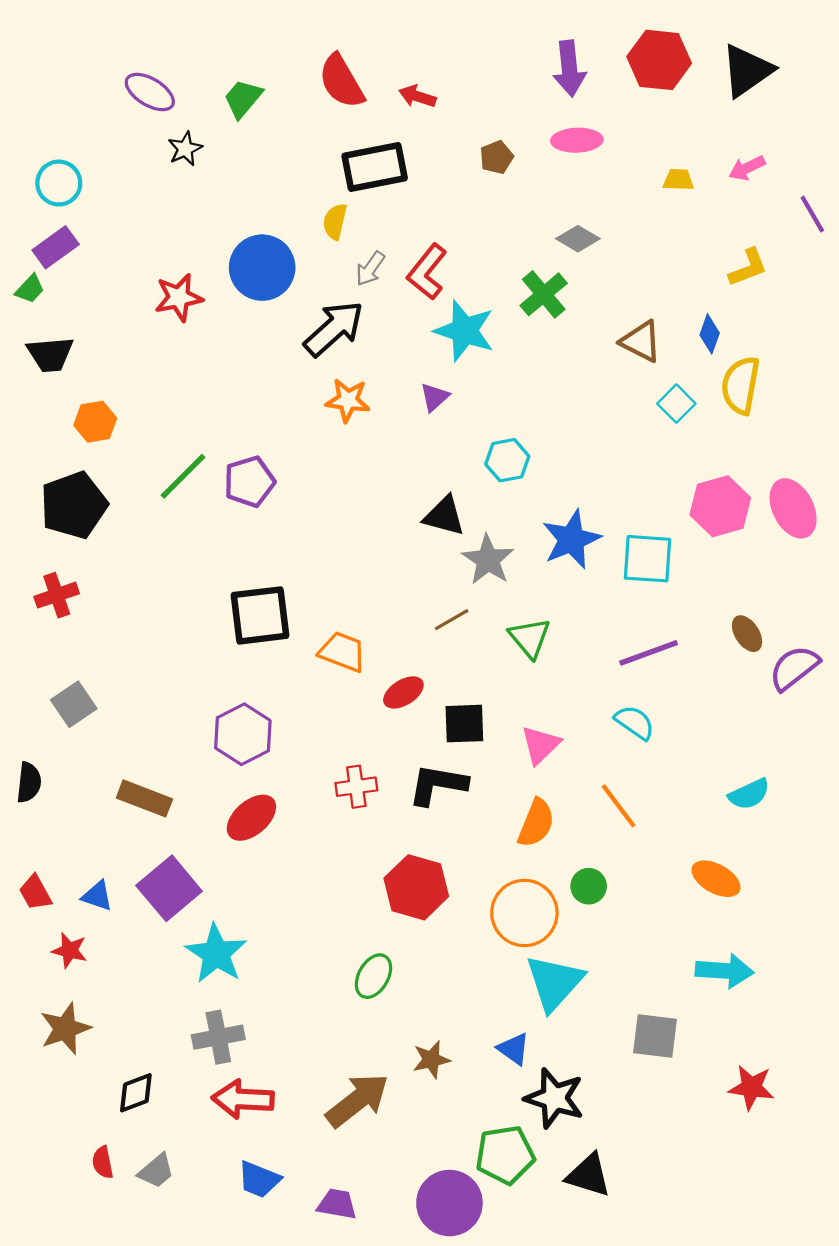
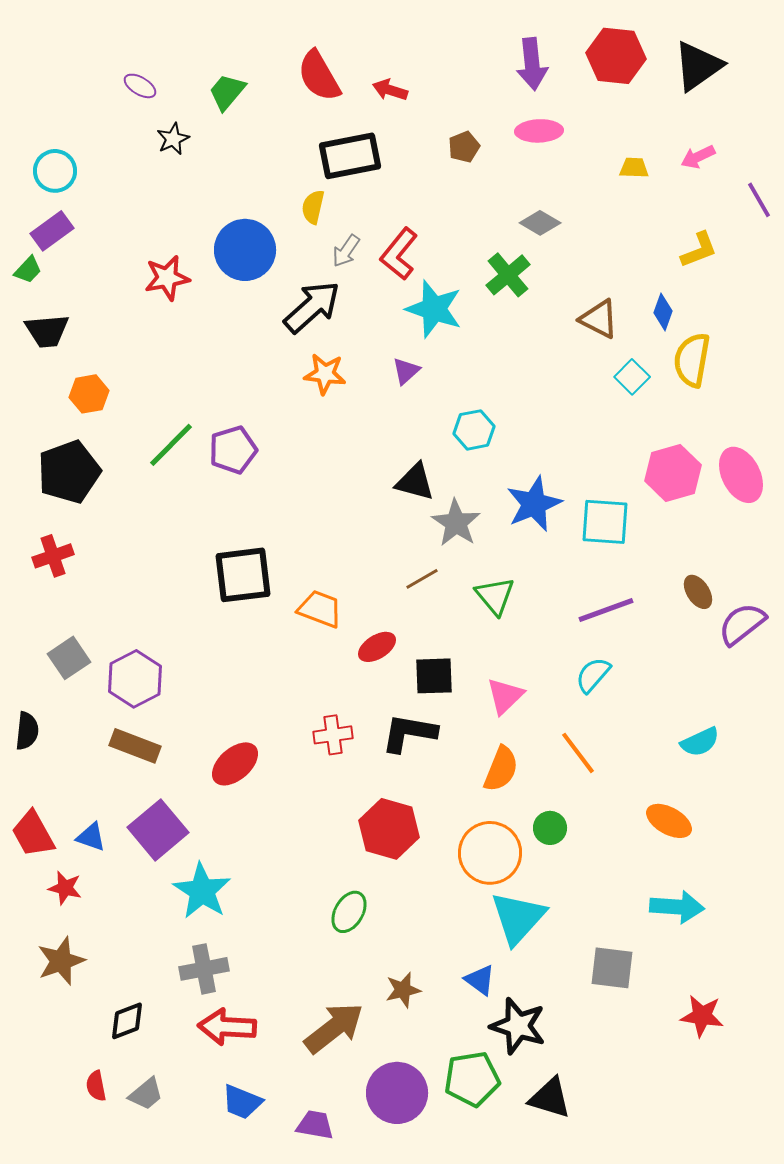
purple ellipse: (150, 92) -> (140, 86), size x0.7
cyan semicircle: (635, 722) -> (593, 675), turned -84
purple hexagon: (243, 734) -> (135, 679), moved
red trapezoid: (35, 893) -> (33, 834), size x1.4
purple circle: (449, 1203) -> (397, 1093), moved

